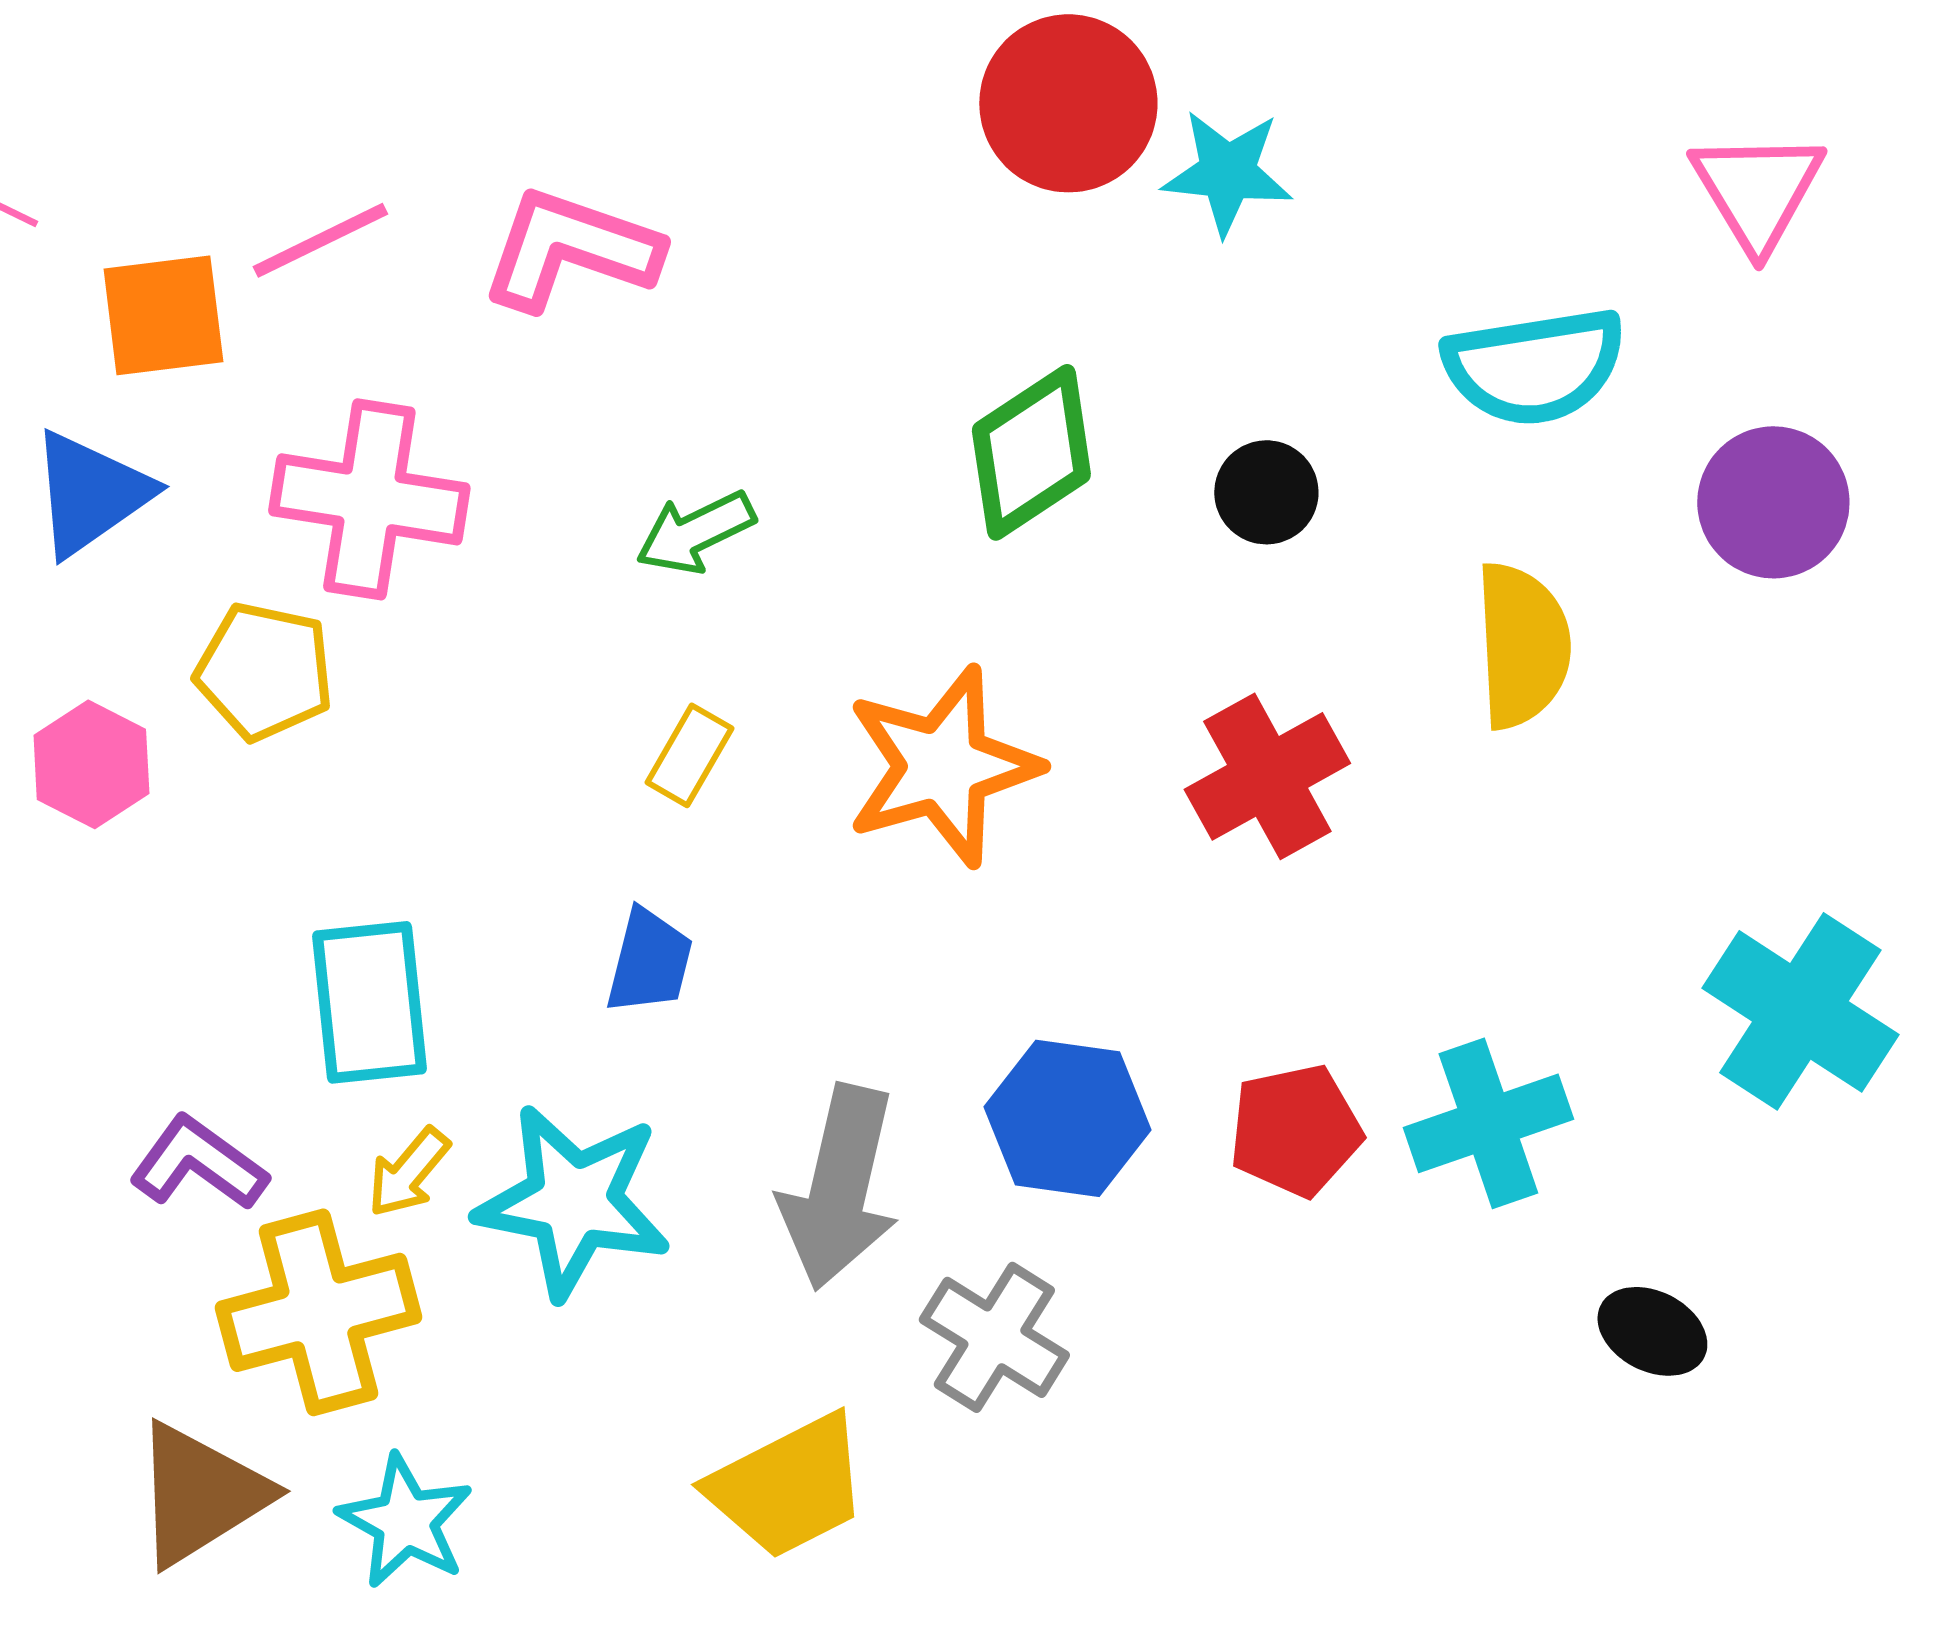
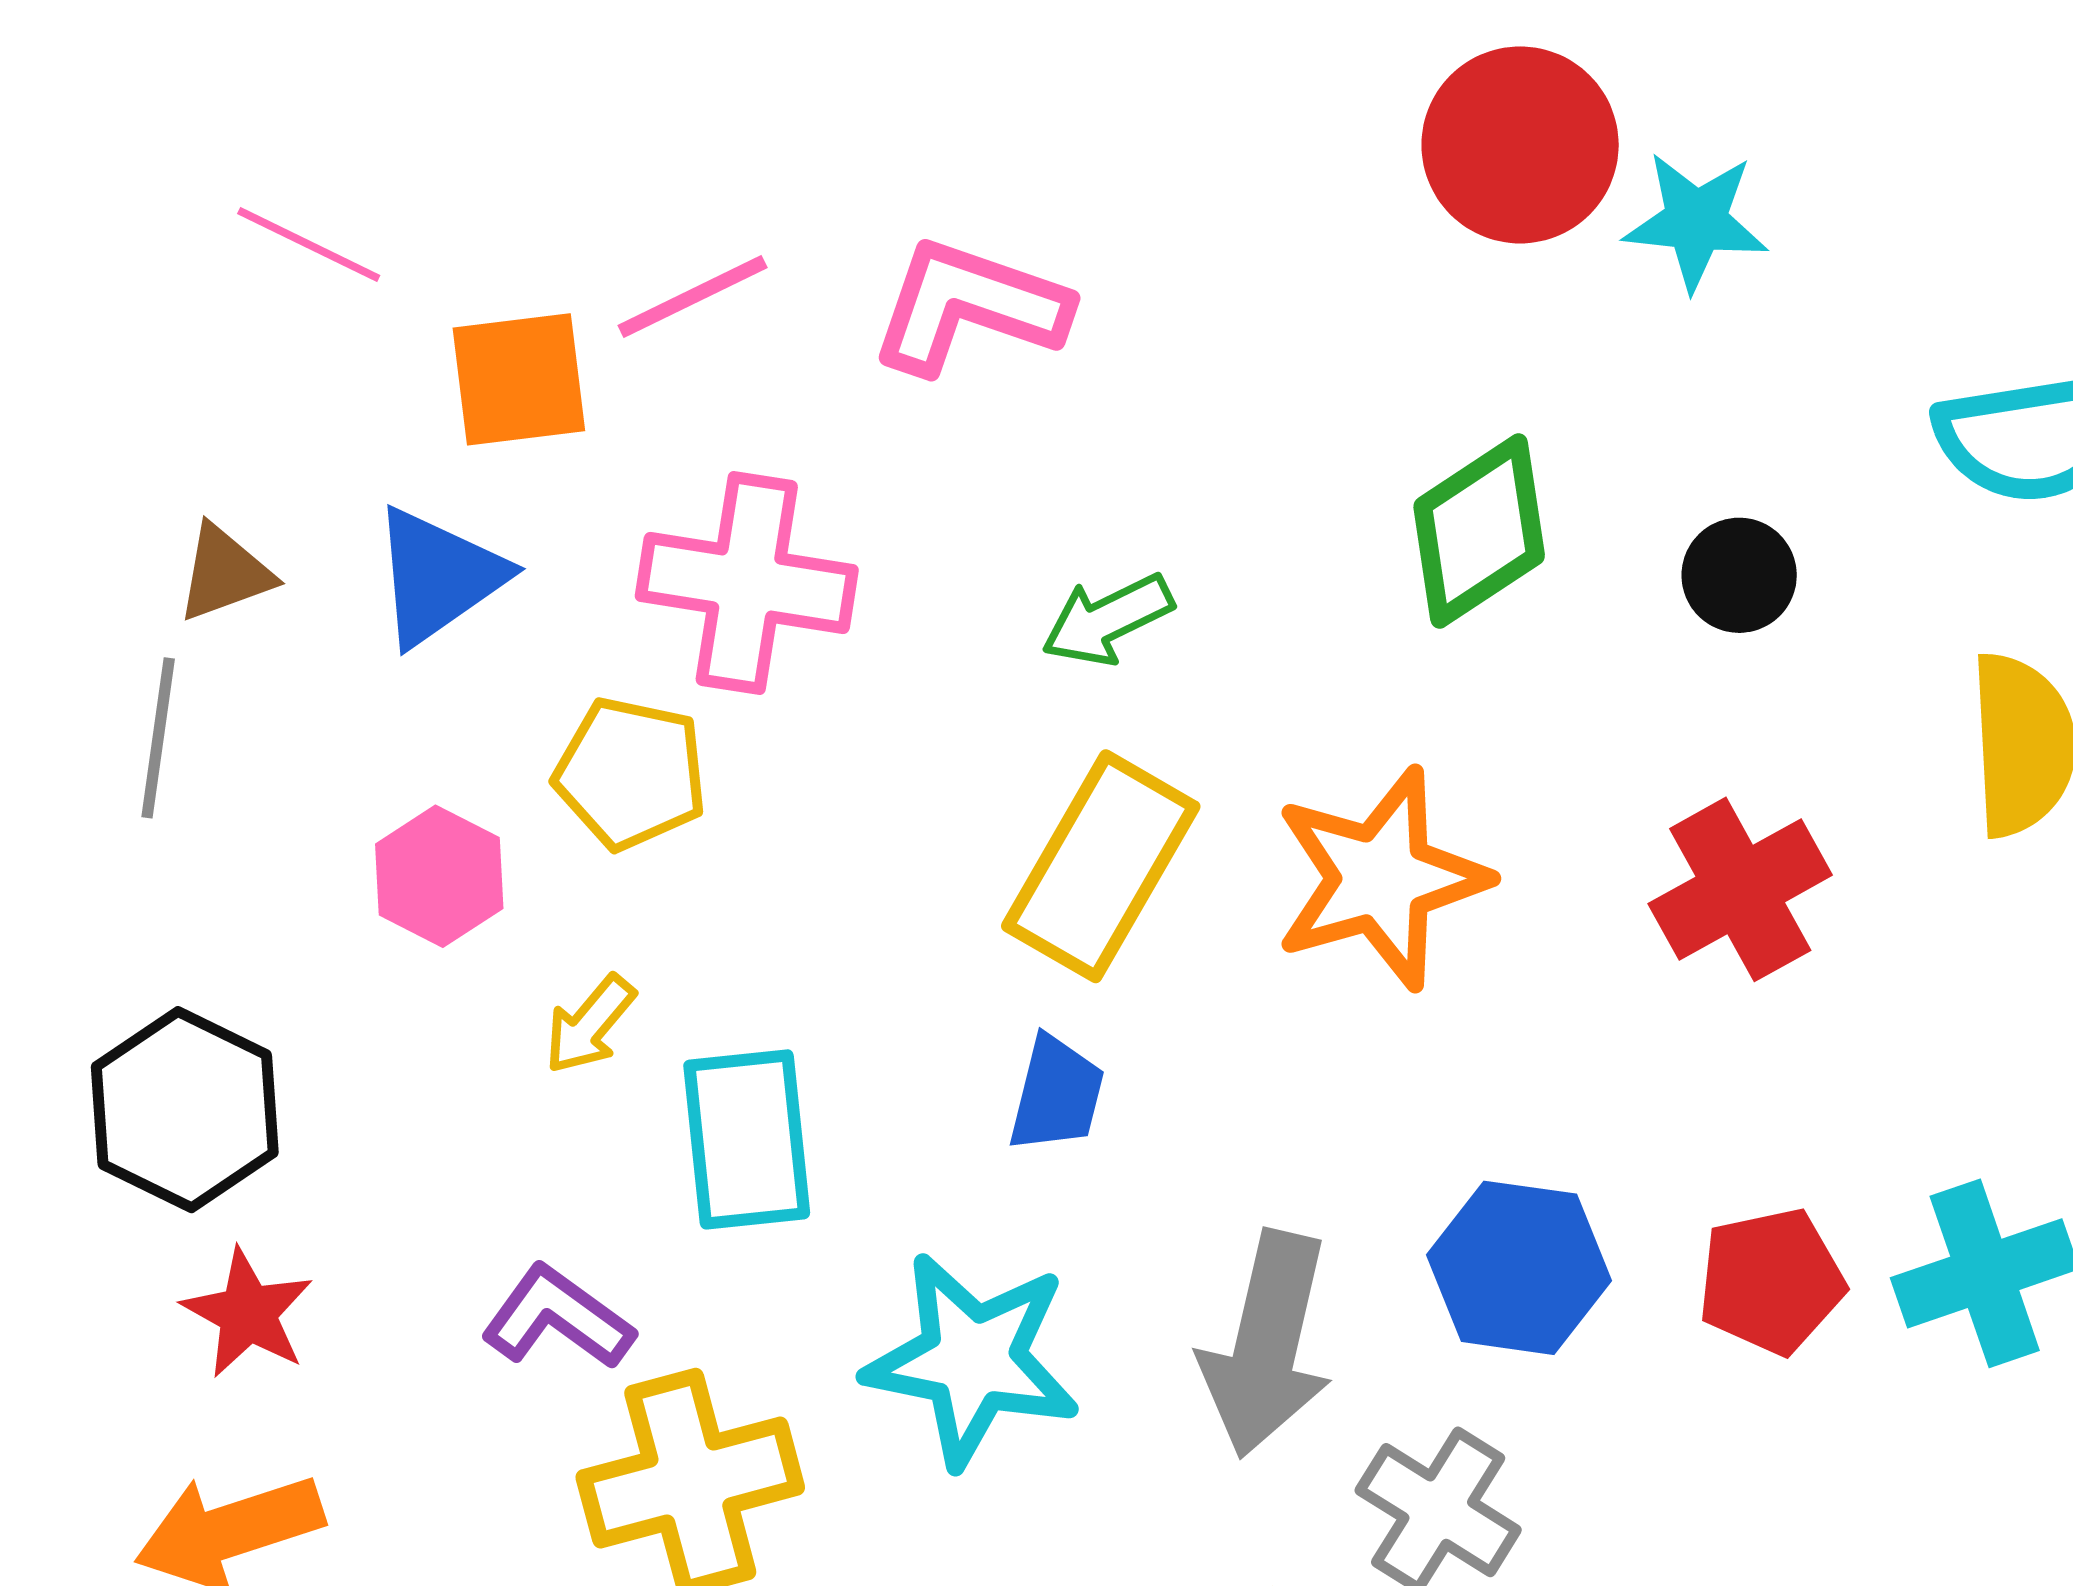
yellow rectangle: (689, 755) -> (1101, 866), size x2.0
yellow arrow: (408, 1172) -> (590, 1024), moved

